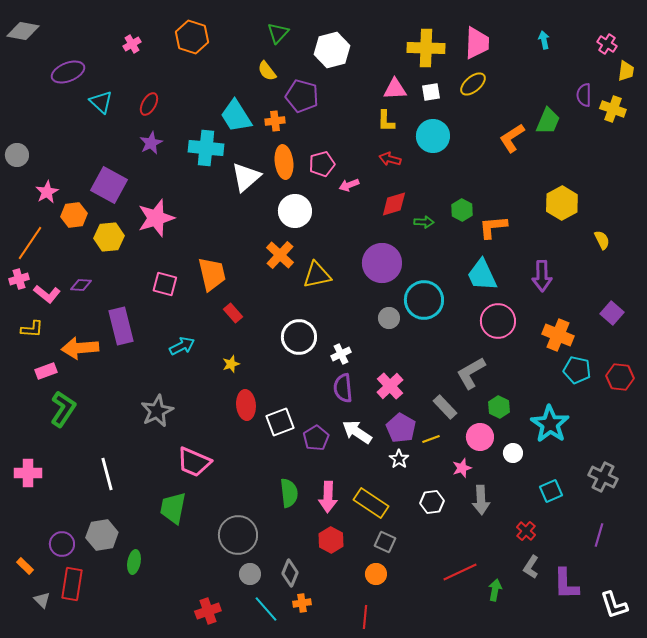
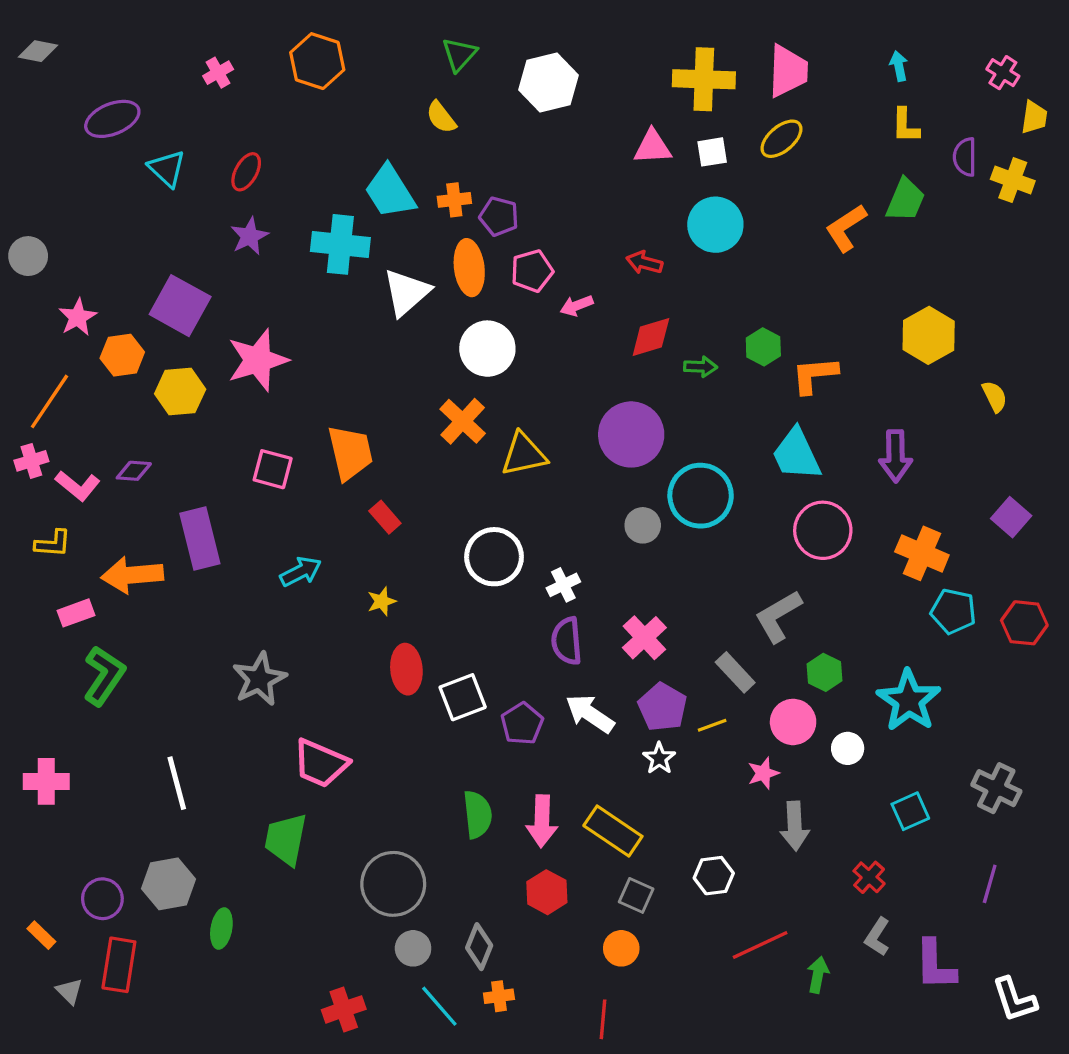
gray diamond: (23, 31) -> (38, 51), size x0.7
purple pentagon: (302, 96) -> (499, 216), moved, size x0.7
yellow L-shape: (386, 121) -> (905, 126), moved
white hexagon: (432, 502) -> (714, 876), moved

